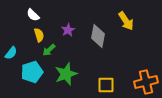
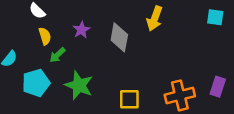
yellow arrow: (126, 21) -> (155, 18), turned 54
green star: (66, 74) -> (79, 85), turned -30

